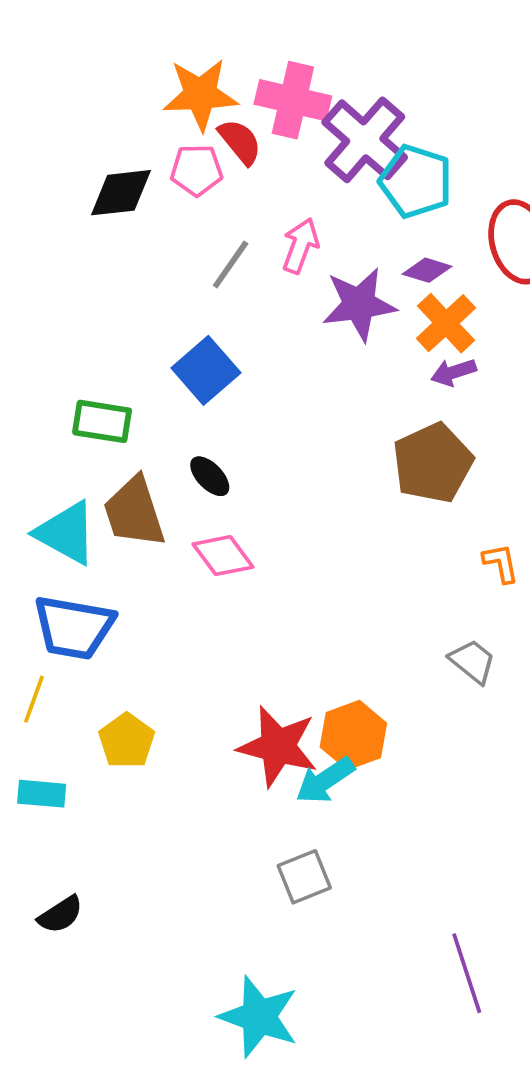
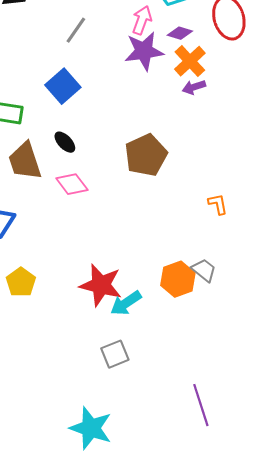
pink arrow: (300, 246) -> (142, 20), moved
brown pentagon: (433, 463) -> (146, 155), moved
orange L-shape: (501, 563) -> (218, 204), moved
gray trapezoid: (472, 661) -> (204, 270), moved
orange hexagon: (353, 735) -> (178, 279), moved

